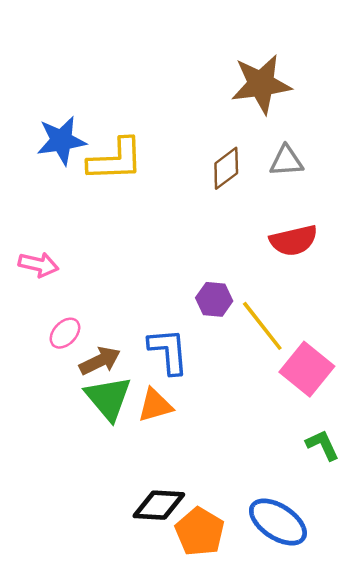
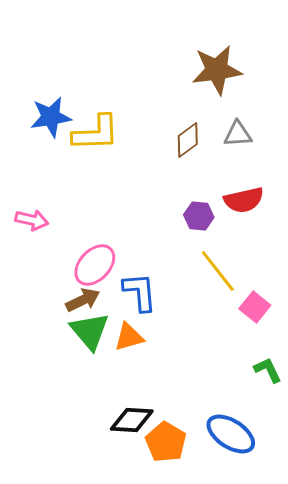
purple hexagon: (214, 299) -> (199, 216), moved
pink ellipse: (65, 333) -> (95, 265), moved, size x1.6
pink square: (307, 369) -> (255, 307), size x0.7

